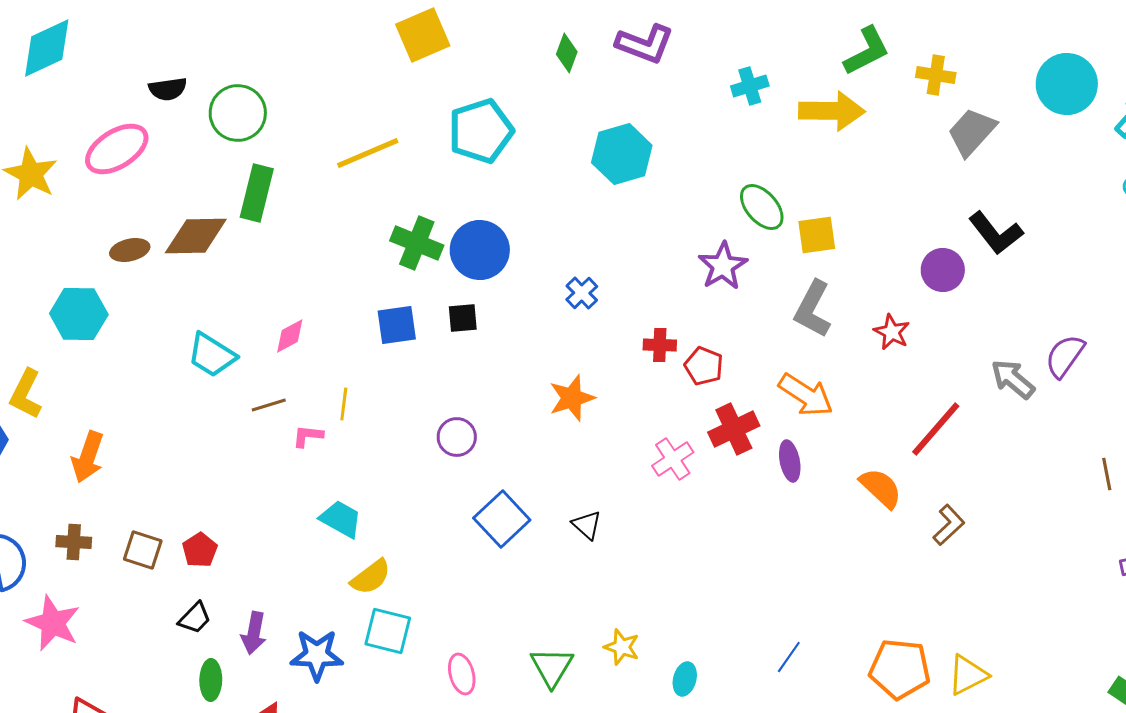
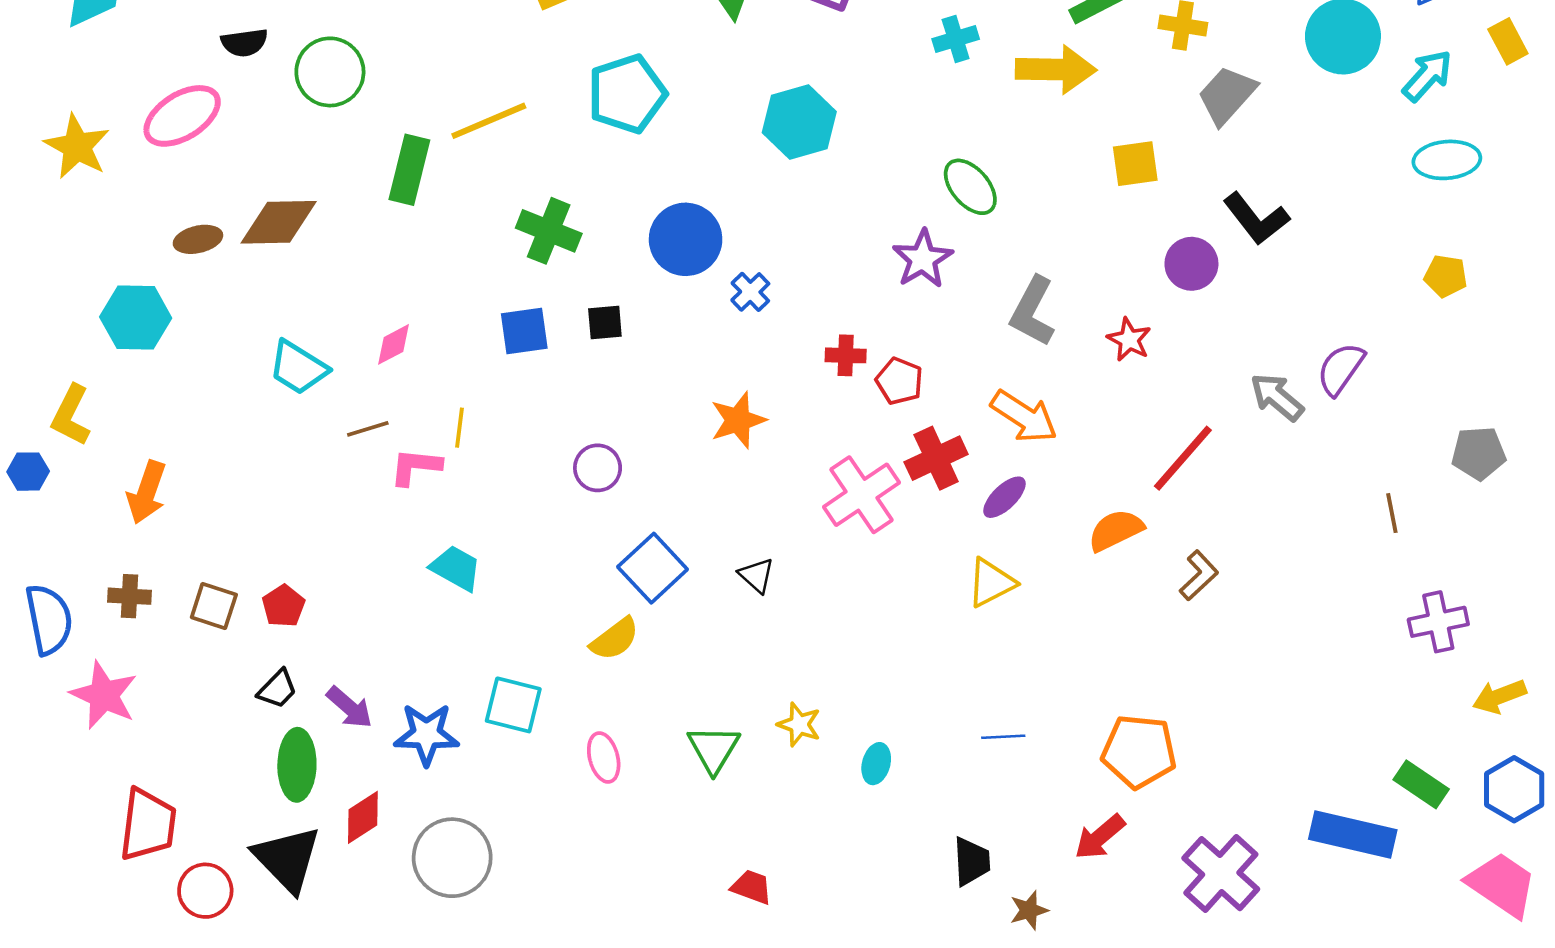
green rectangle: (257, 193) -> (409, 170), moved
yellow square: (817, 235) -> (1135, 164), moved
blue circle: (480, 250) -> (686, 239), moved
pink L-shape: (308, 436) -> (415, 467), size x1.4
pink cross: (673, 459) -> (862, 495), size x1.5
purple ellipse: (790, 461) -> (1004, 497), turned 57
orange semicircle: (881, 488) -> (1116, 530), turned -69
yellow semicircle: (371, 577) -> (615, 639), moved
purple arrow: (254, 633) -> (349, 707), turned -60
blue line: (789, 657) -> (1003, 737), turned 52
yellow triangle: (968, 675) -> (991, 583), moved
green ellipse: (211, 680) -> (297, 765), size x1.4

